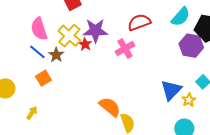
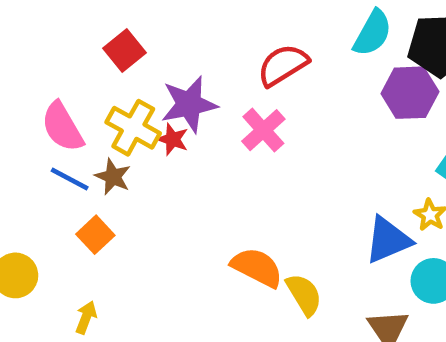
blue triangle: (171, 90) -> (388, 240), moved, turned 35

